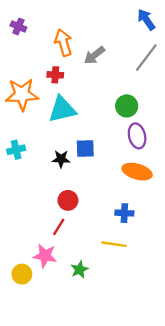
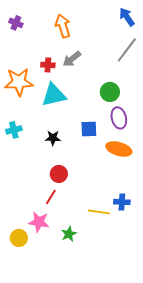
orange arrow: (63, 43) -> (63, 26), moved
gray arrow: (94, 55) -> (72, 59), moved
blue square: (85, 149) -> (89, 129), moved
blue cross: (124, 213) -> (122, 202), moved

